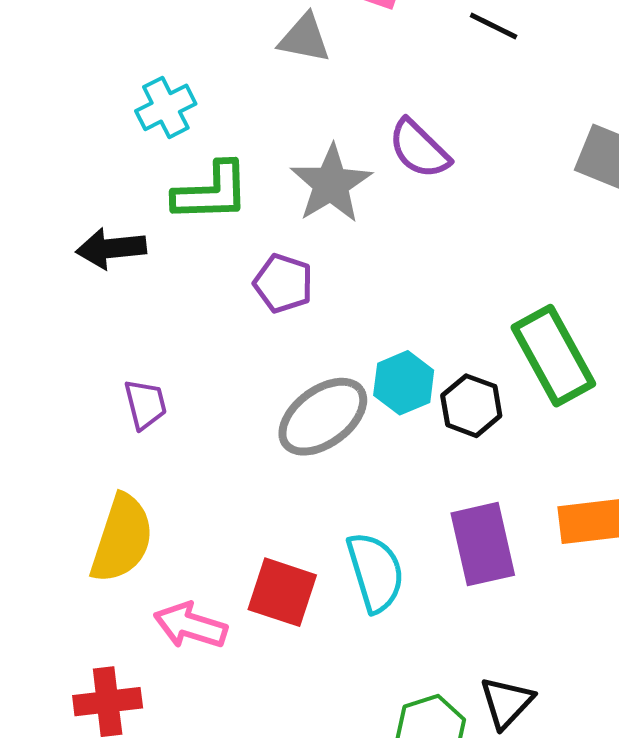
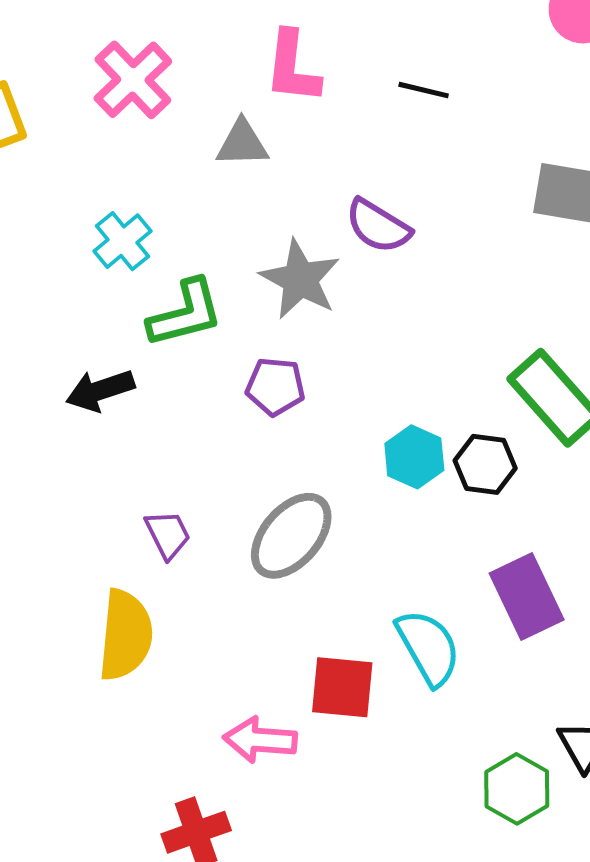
gray ellipse: (323, 417) -> (291, 536), moved
yellow semicircle: (122, 539) -> (125, 635), moved

